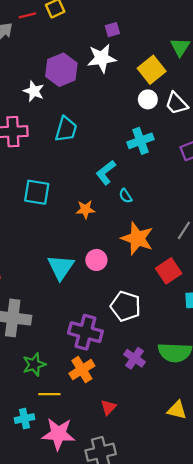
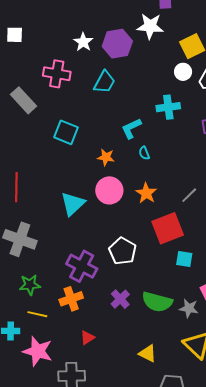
purple hexagon: (61, 70) -> (117, 44), moved
orange star: (137, 238) -> (146, 193), size x0.7
pink circle: (96, 260) -> (109, 190), moved, size x1.4
red square: (169, 271) -> (168, 228), size x1.4

